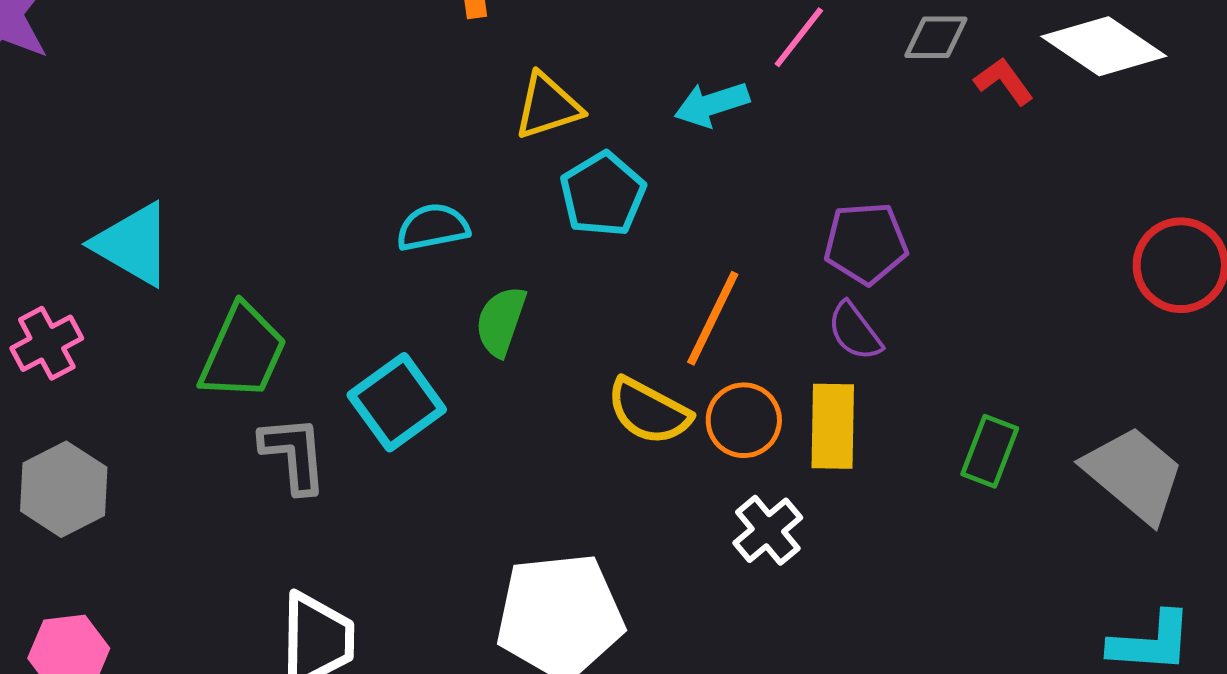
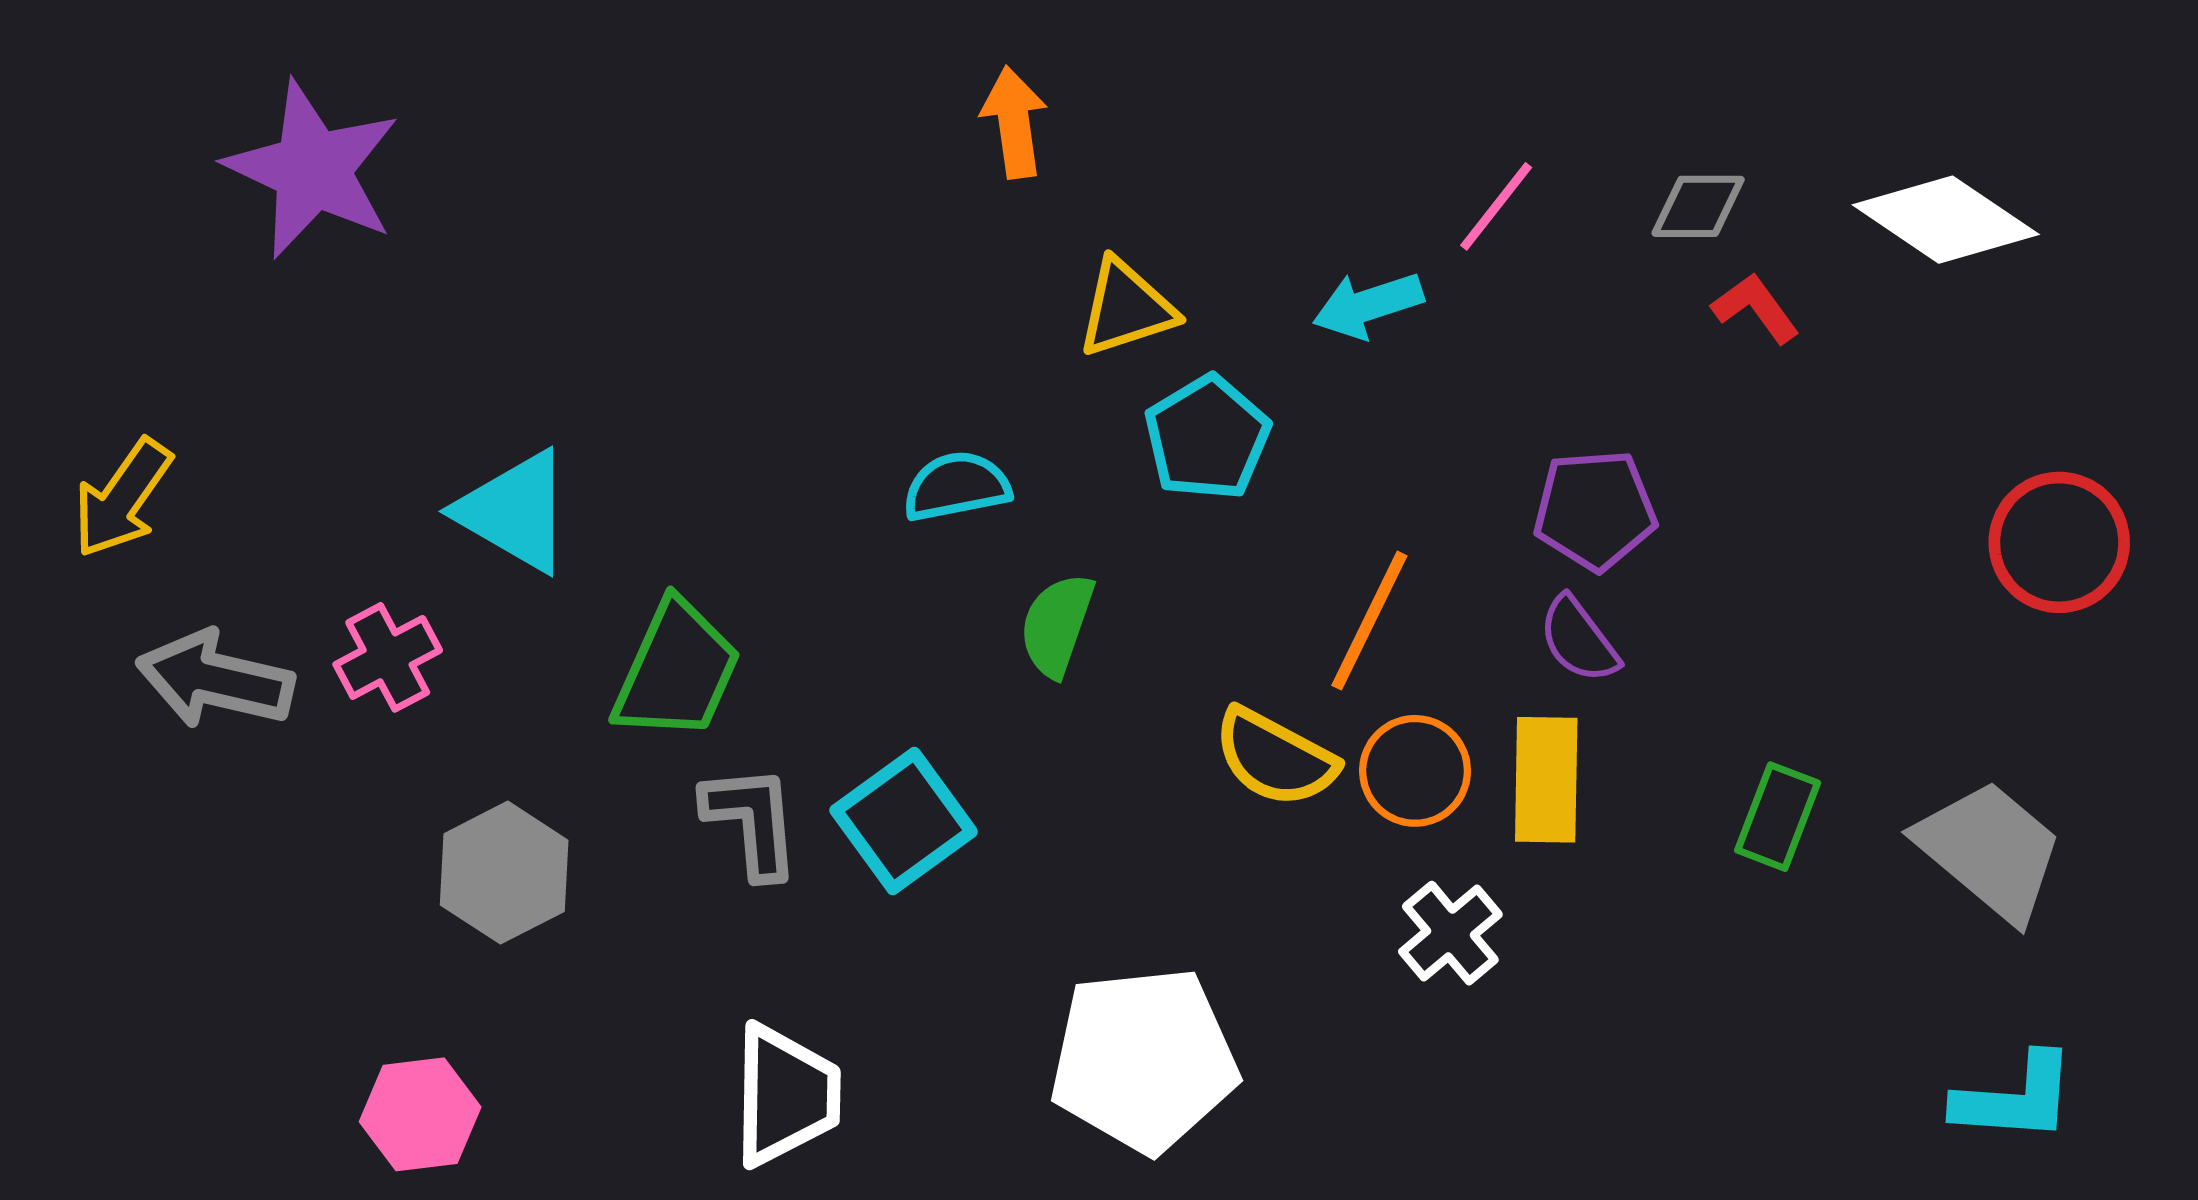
red L-shape: (1004, 81) -> (1756, 308), moved
cyan square: (397, 402) -> (904, 821), moved
gray hexagon: (64, 489) -> (504, 873), moved

